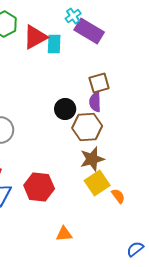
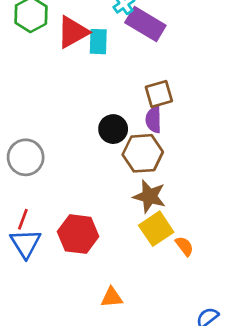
brown star: (92, 159) -> (149, 196), turned 30

